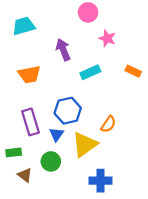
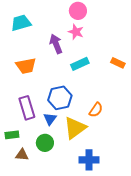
pink star: (107, 38) -> (76, 32), moved
brown triangle: (25, 175) -> (22, 155), turned -32

